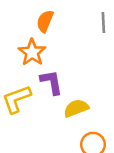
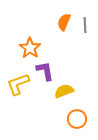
orange semicircle: (45, 21) -> (64, 22), moved

